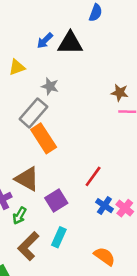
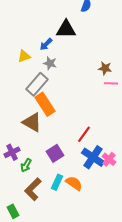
blue arrow: (45, 41) -> (46, 44), moved
yellow triangle: (17, 67) -> (24, 56), moved
brown triangle: (27, 179) -> (32, 122), moved
blue cross: (104, 206) -> (93, 157), size x1.6
orange semicircle: (104, 256) -> (74, 183), moved

